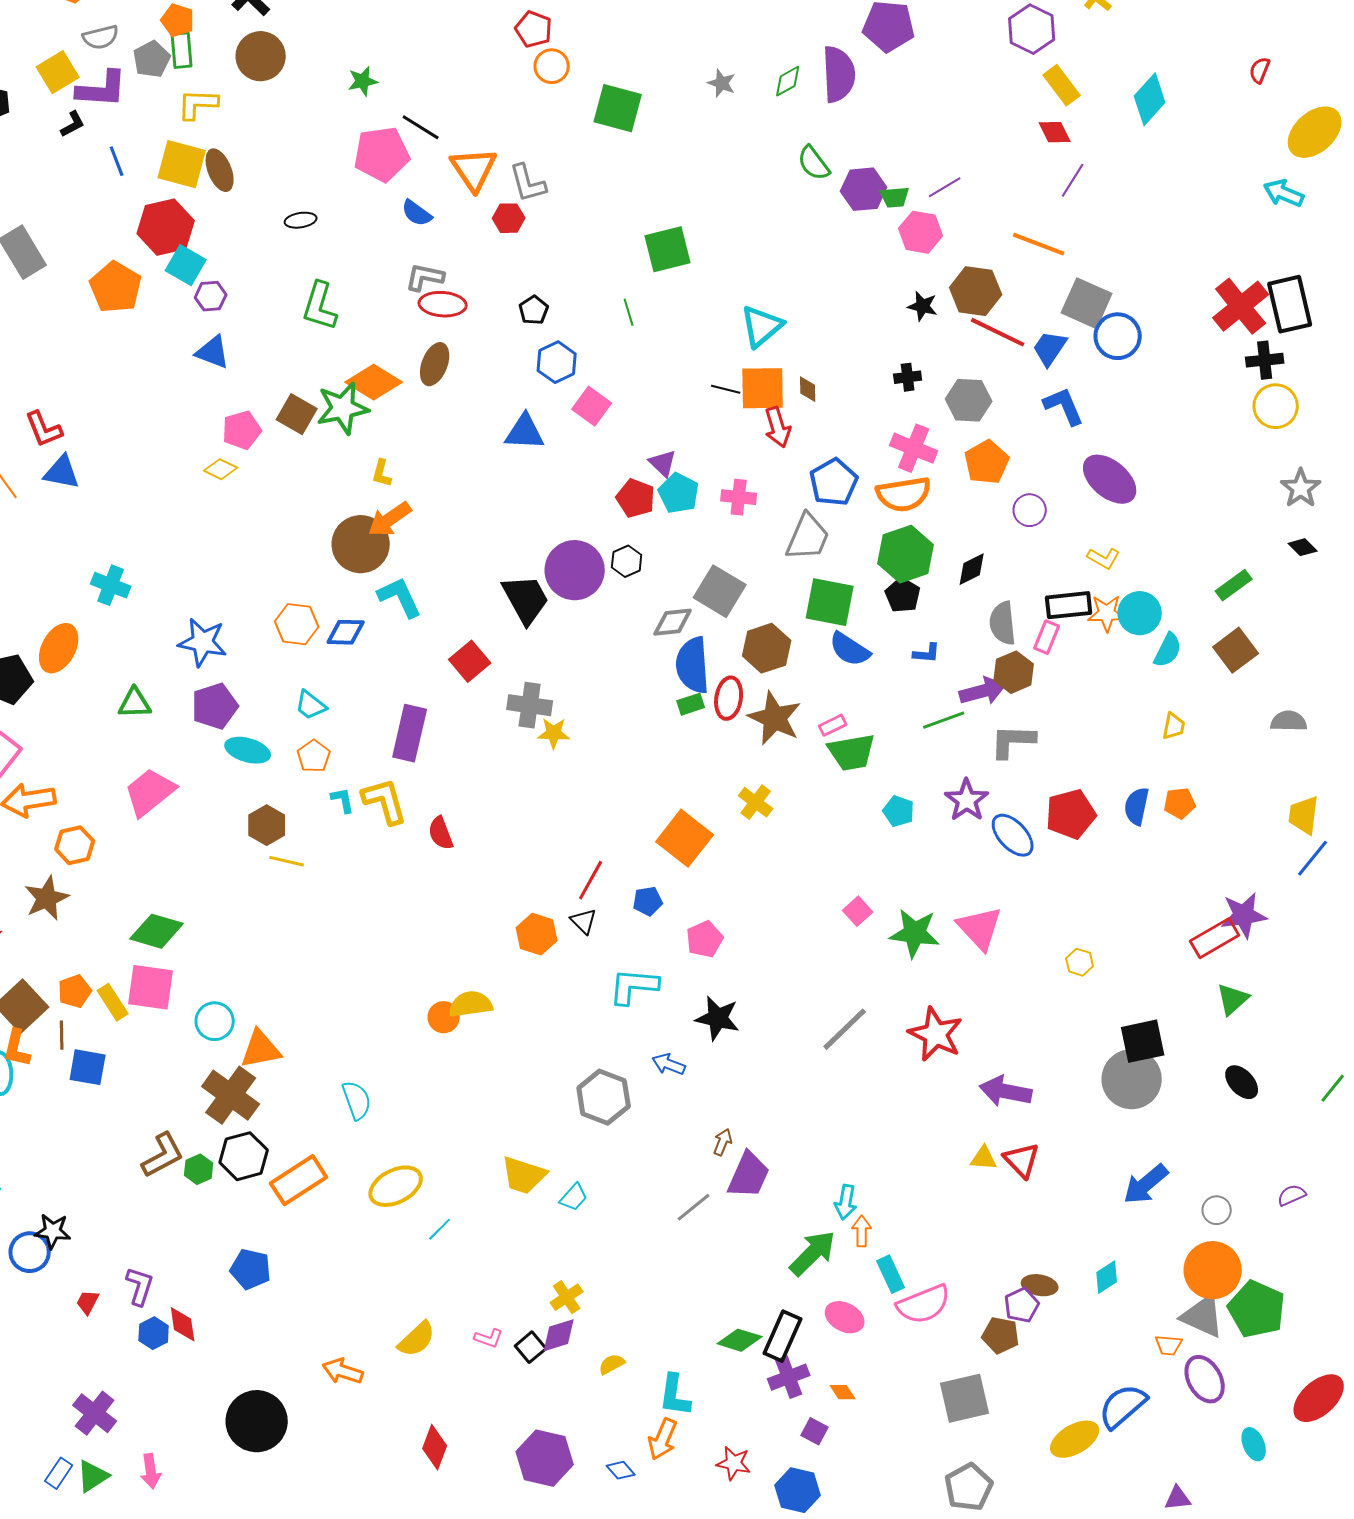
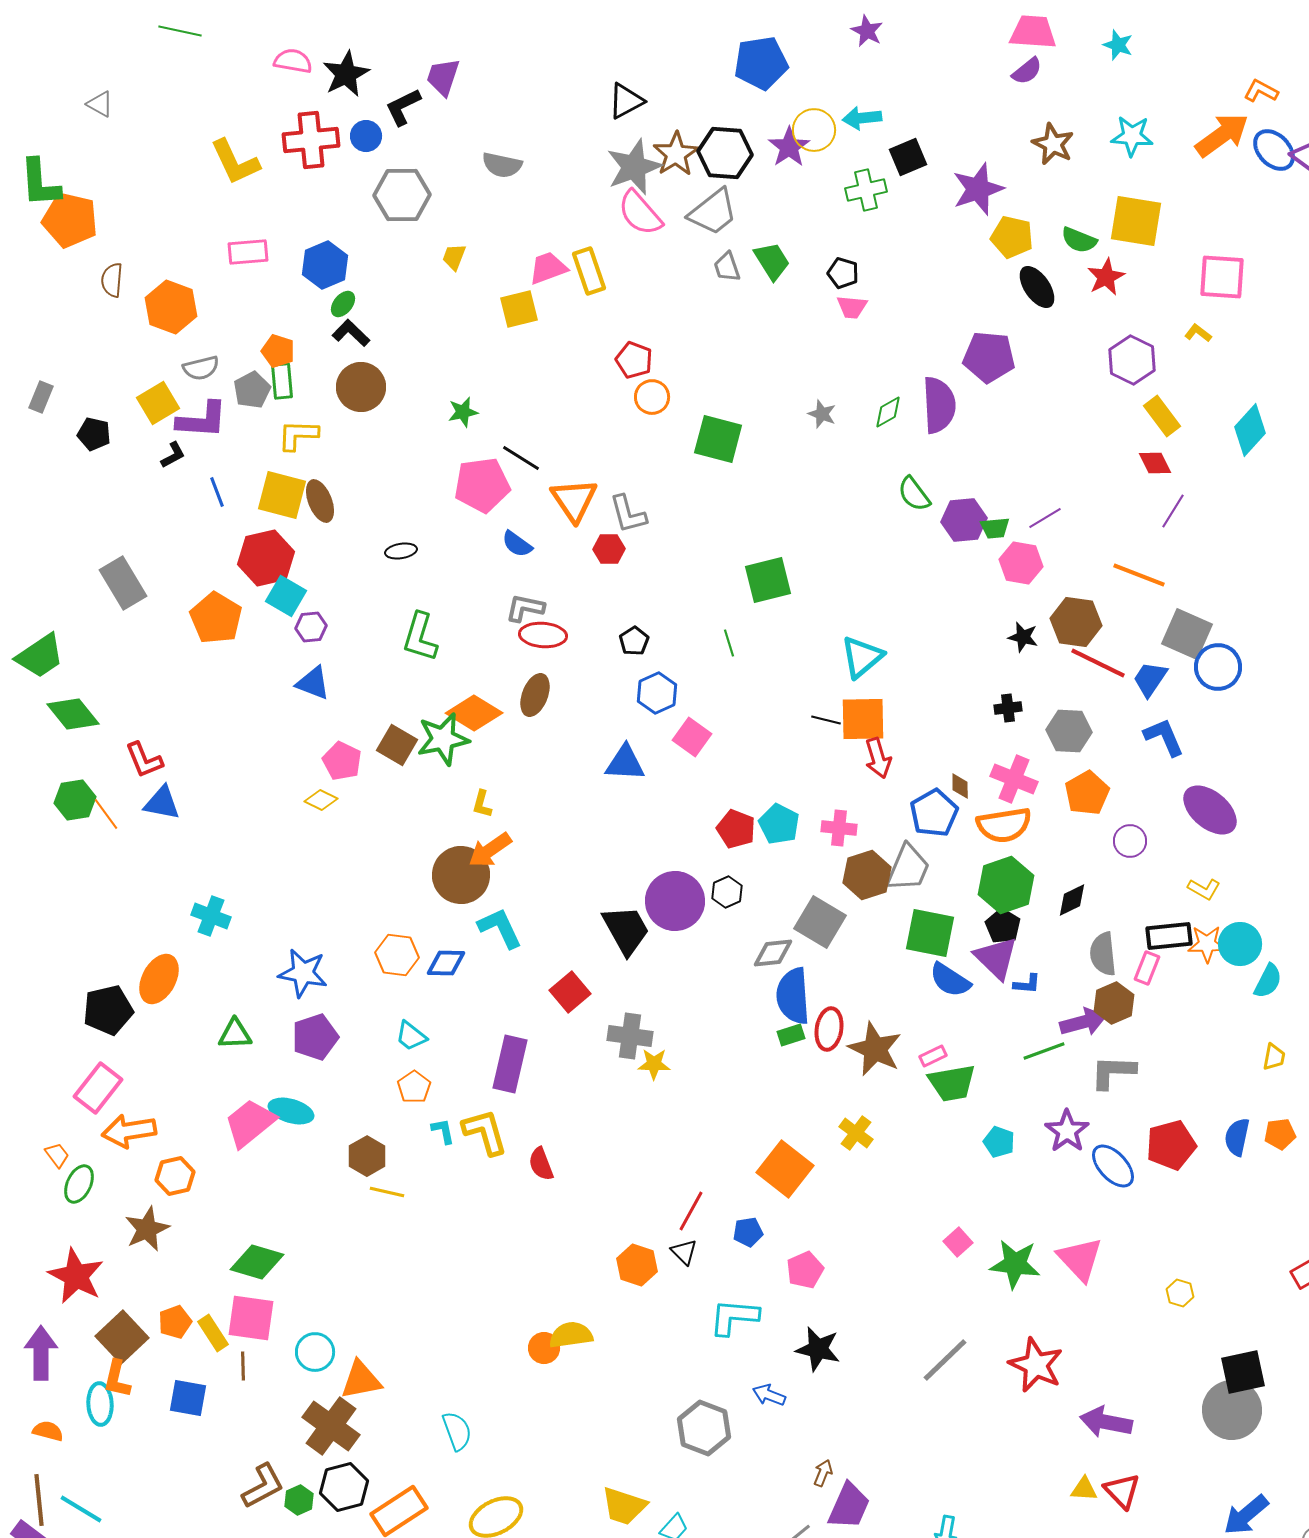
brown diamond: (808, 389) -> (960, 786), moved
pink pentagon: (242, 430) -> (342, 761), turned -30
purple triangle: (663, 463) -> (996, 958), moved, size x1.6
brown hexagon: (767, 648) -> (867, 875), moved
cyan ellipse: (248, 750) -> (291, 1111), moved
brown line: (62, 1035) -> (243, 1366), moved

